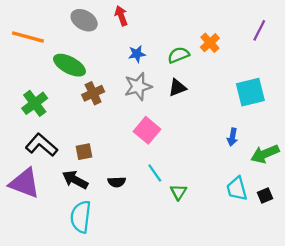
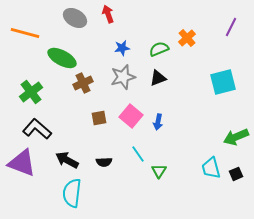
blue arrow: (232, 137) -> (158, 122), moved
brown square: (84, 152) -> (99, 118), moved

